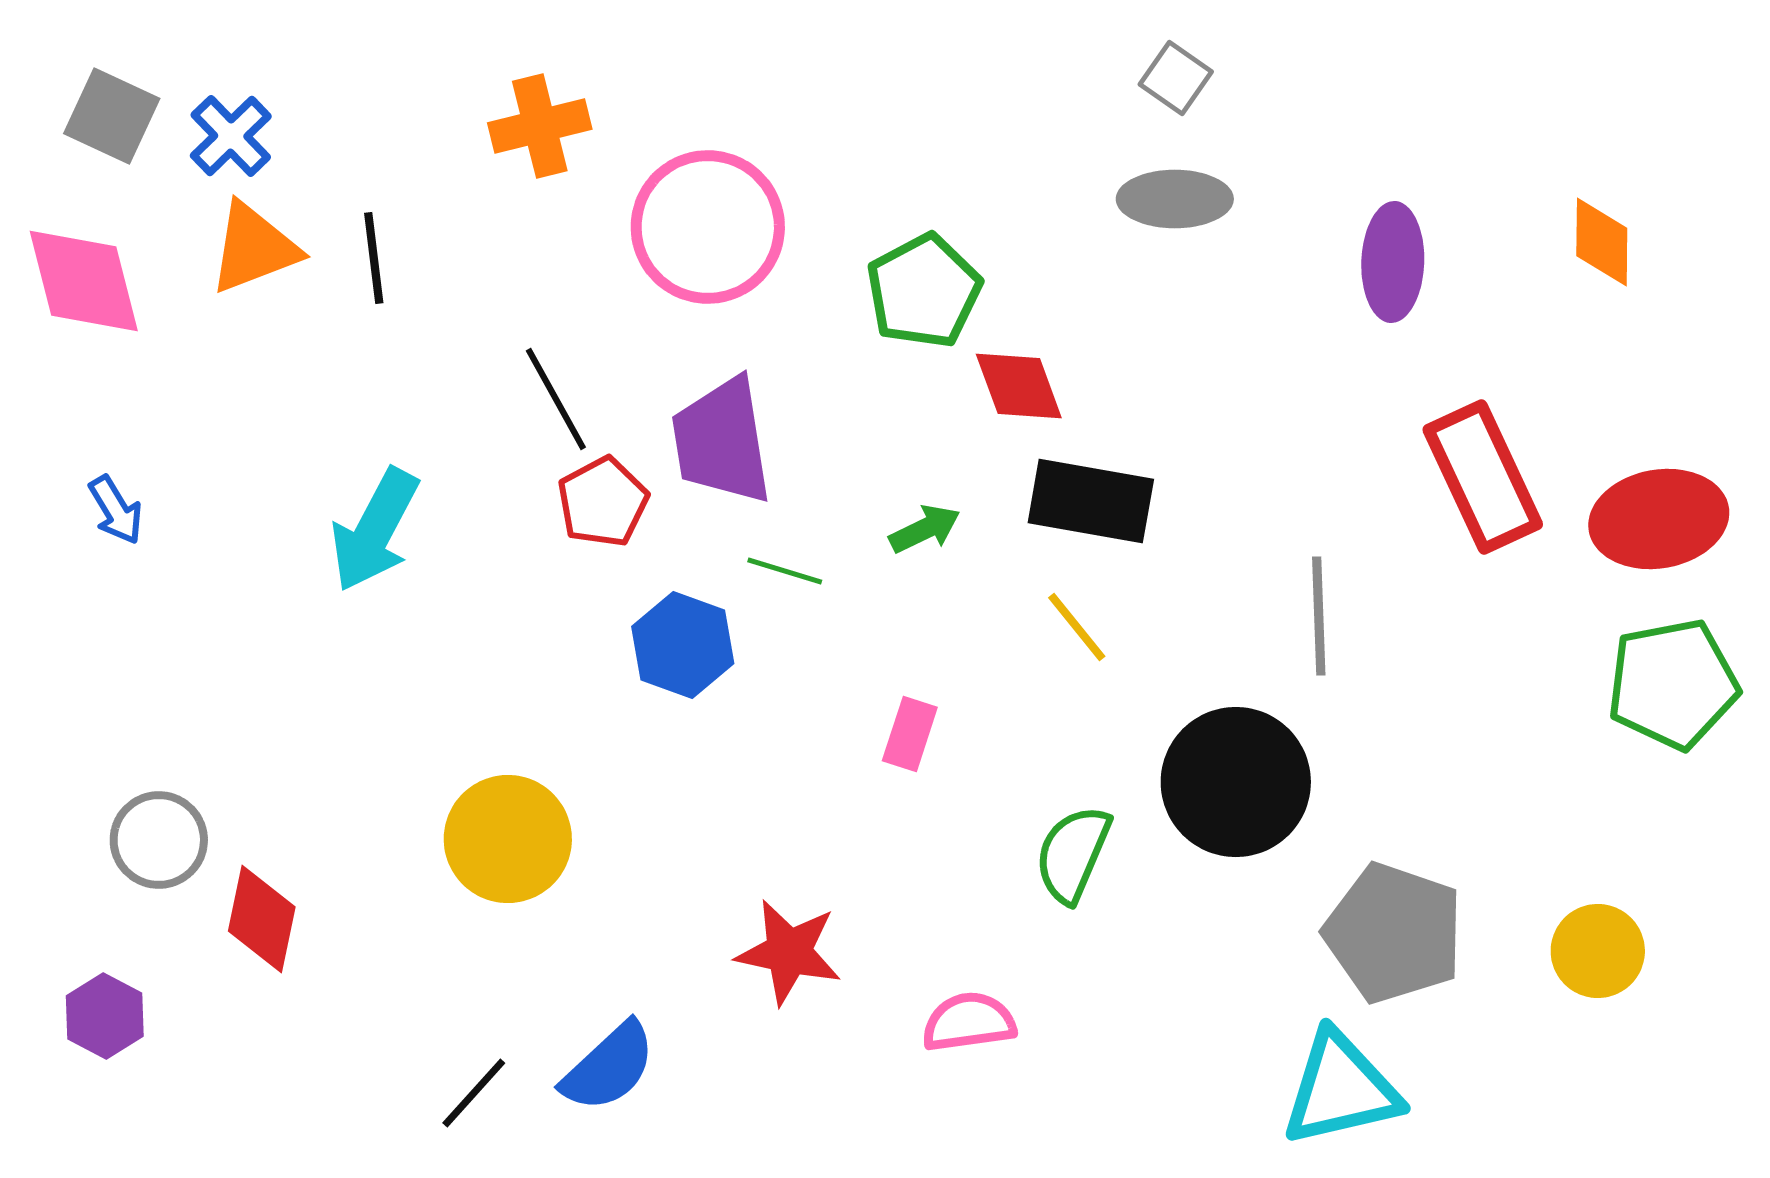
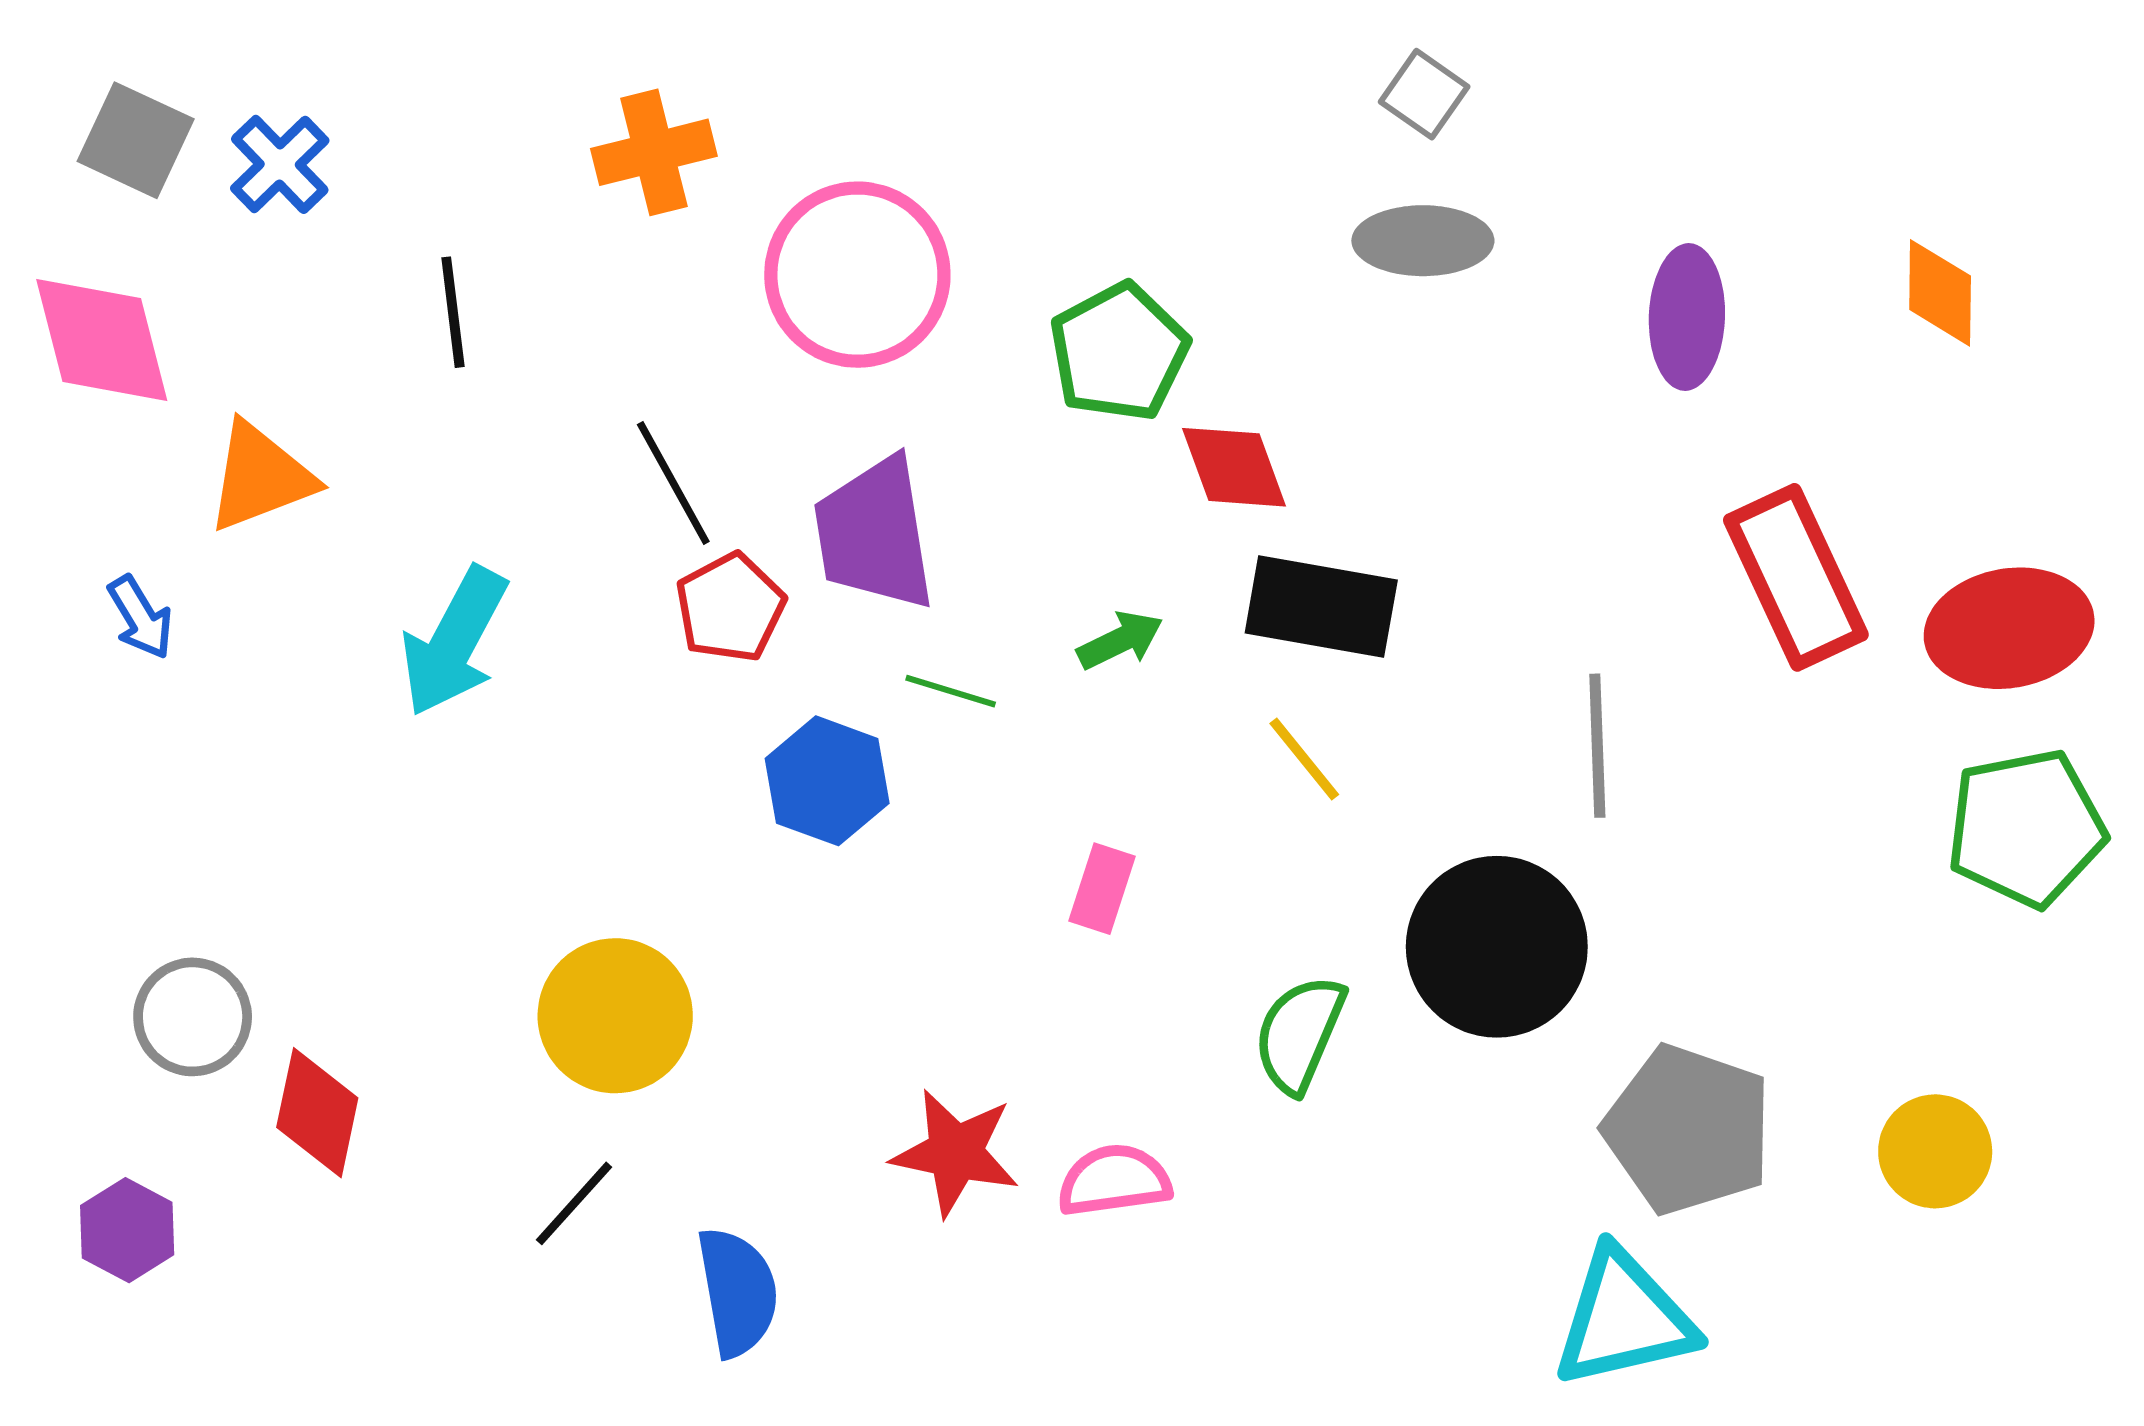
orange triangle: (254, 248) -> (260, 477), moved
pink semicircle: (969, 1022) -> (1114, 1180), moved
blue semicircle: (609, 1067) -> (737, 1292), turned -57
black line: (474, 1093) -> (574, 1203), moved

